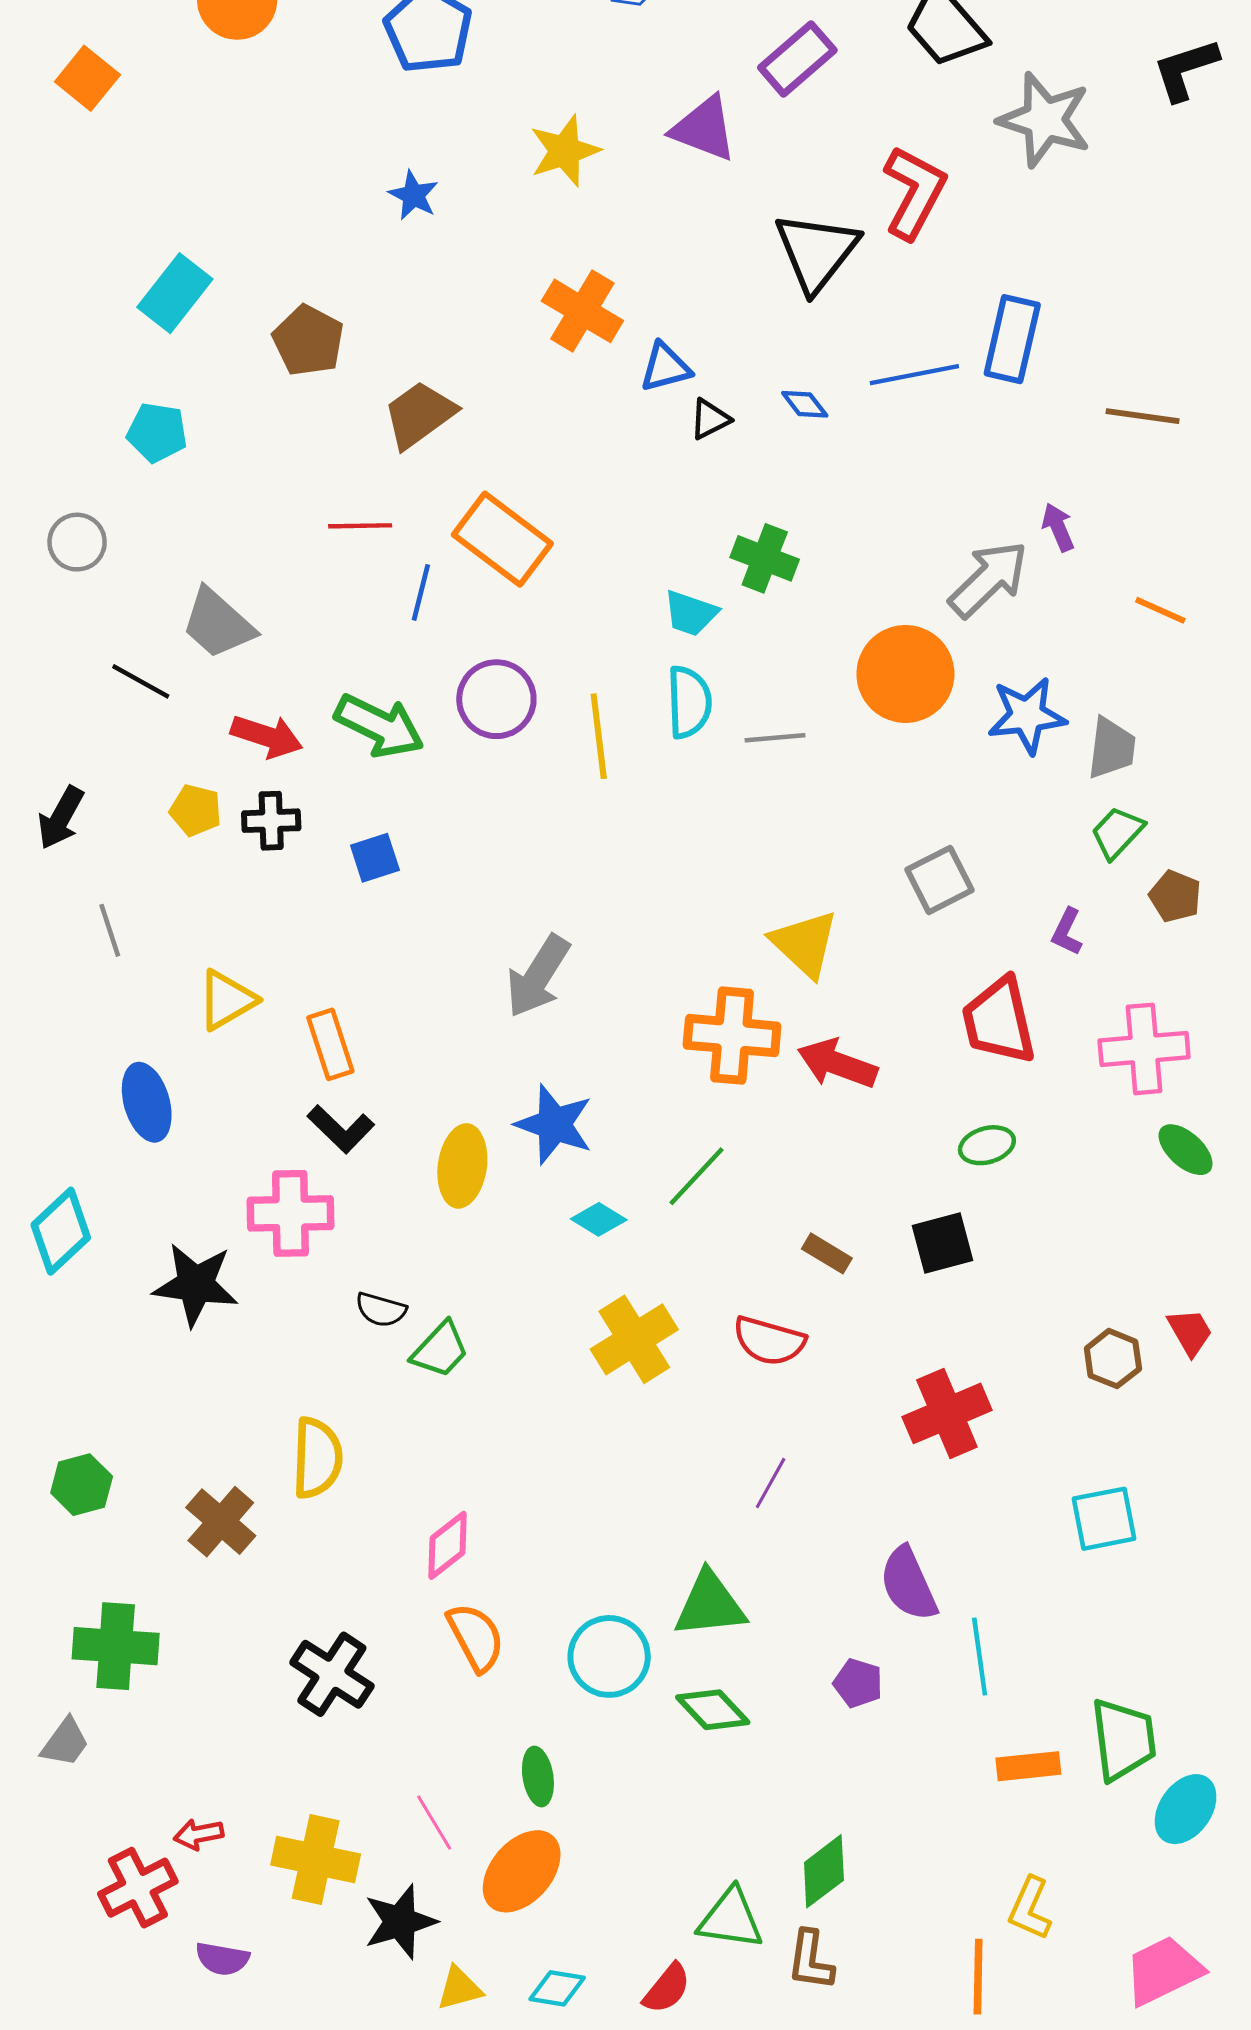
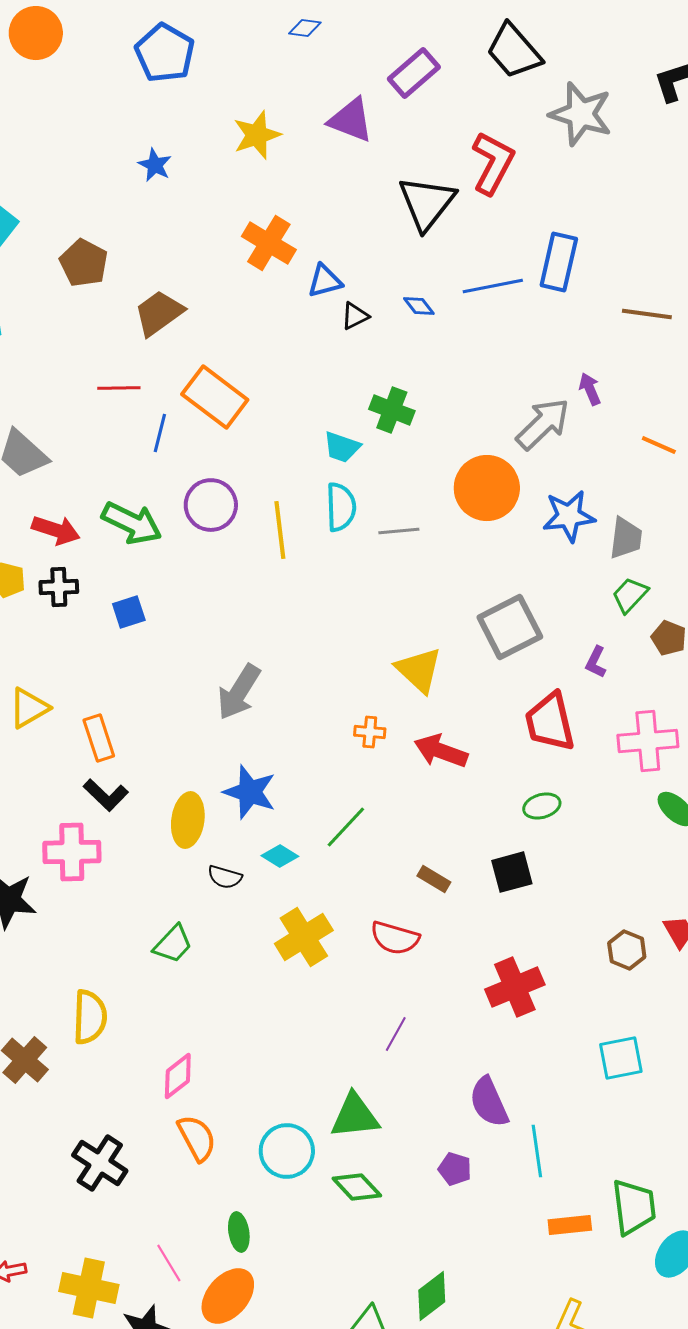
gray square: (940, 880) -> (510, 627), size x1.4
orange cross: (732, 1036) -> (370, 732), size x0.5
black semicircle: (381, 1310) -> (225, 877), moved

